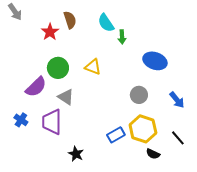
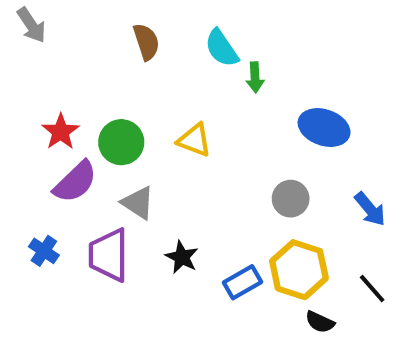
red star: (50, 32) -> (61, 132), moved
black star: (76, 154) -> (182, 257), moved

